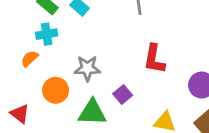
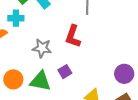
red L-shape: (154, 59) -> (73, 36), moved
orange circle: (56, 90) -> (13, 79), moved

